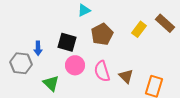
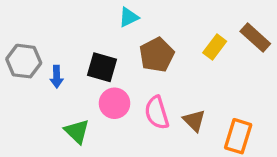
gray hexagon: (21, 63) -> (24, 61), moved

